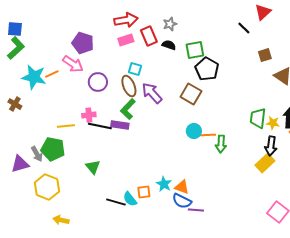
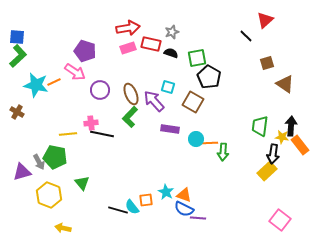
red rectangle: (149, 36) -> (151, 44), turned -54
cyan square: (135, 69) -> (168, 87), moved
yellow star: (273, 123) -> (282, 137), moved
purple rectangle: (120, 125) -> (170, 129), moved
green triangle: (93, 167) -> (82, 183), moved

